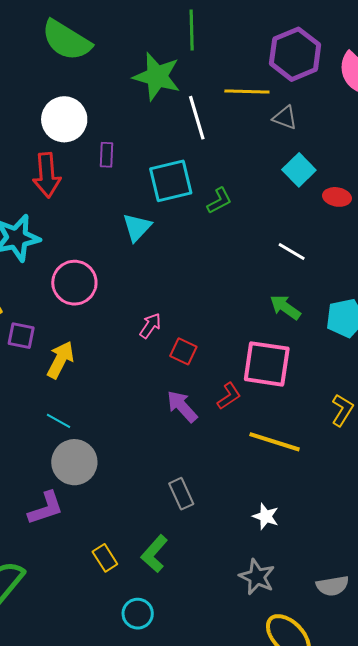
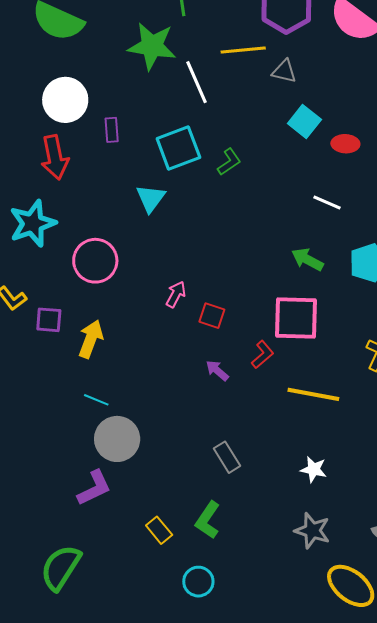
white line: (292, 252) -> (327, 203), moved
purple arrow: (182, 406) -> (217, 371), size x0.7

